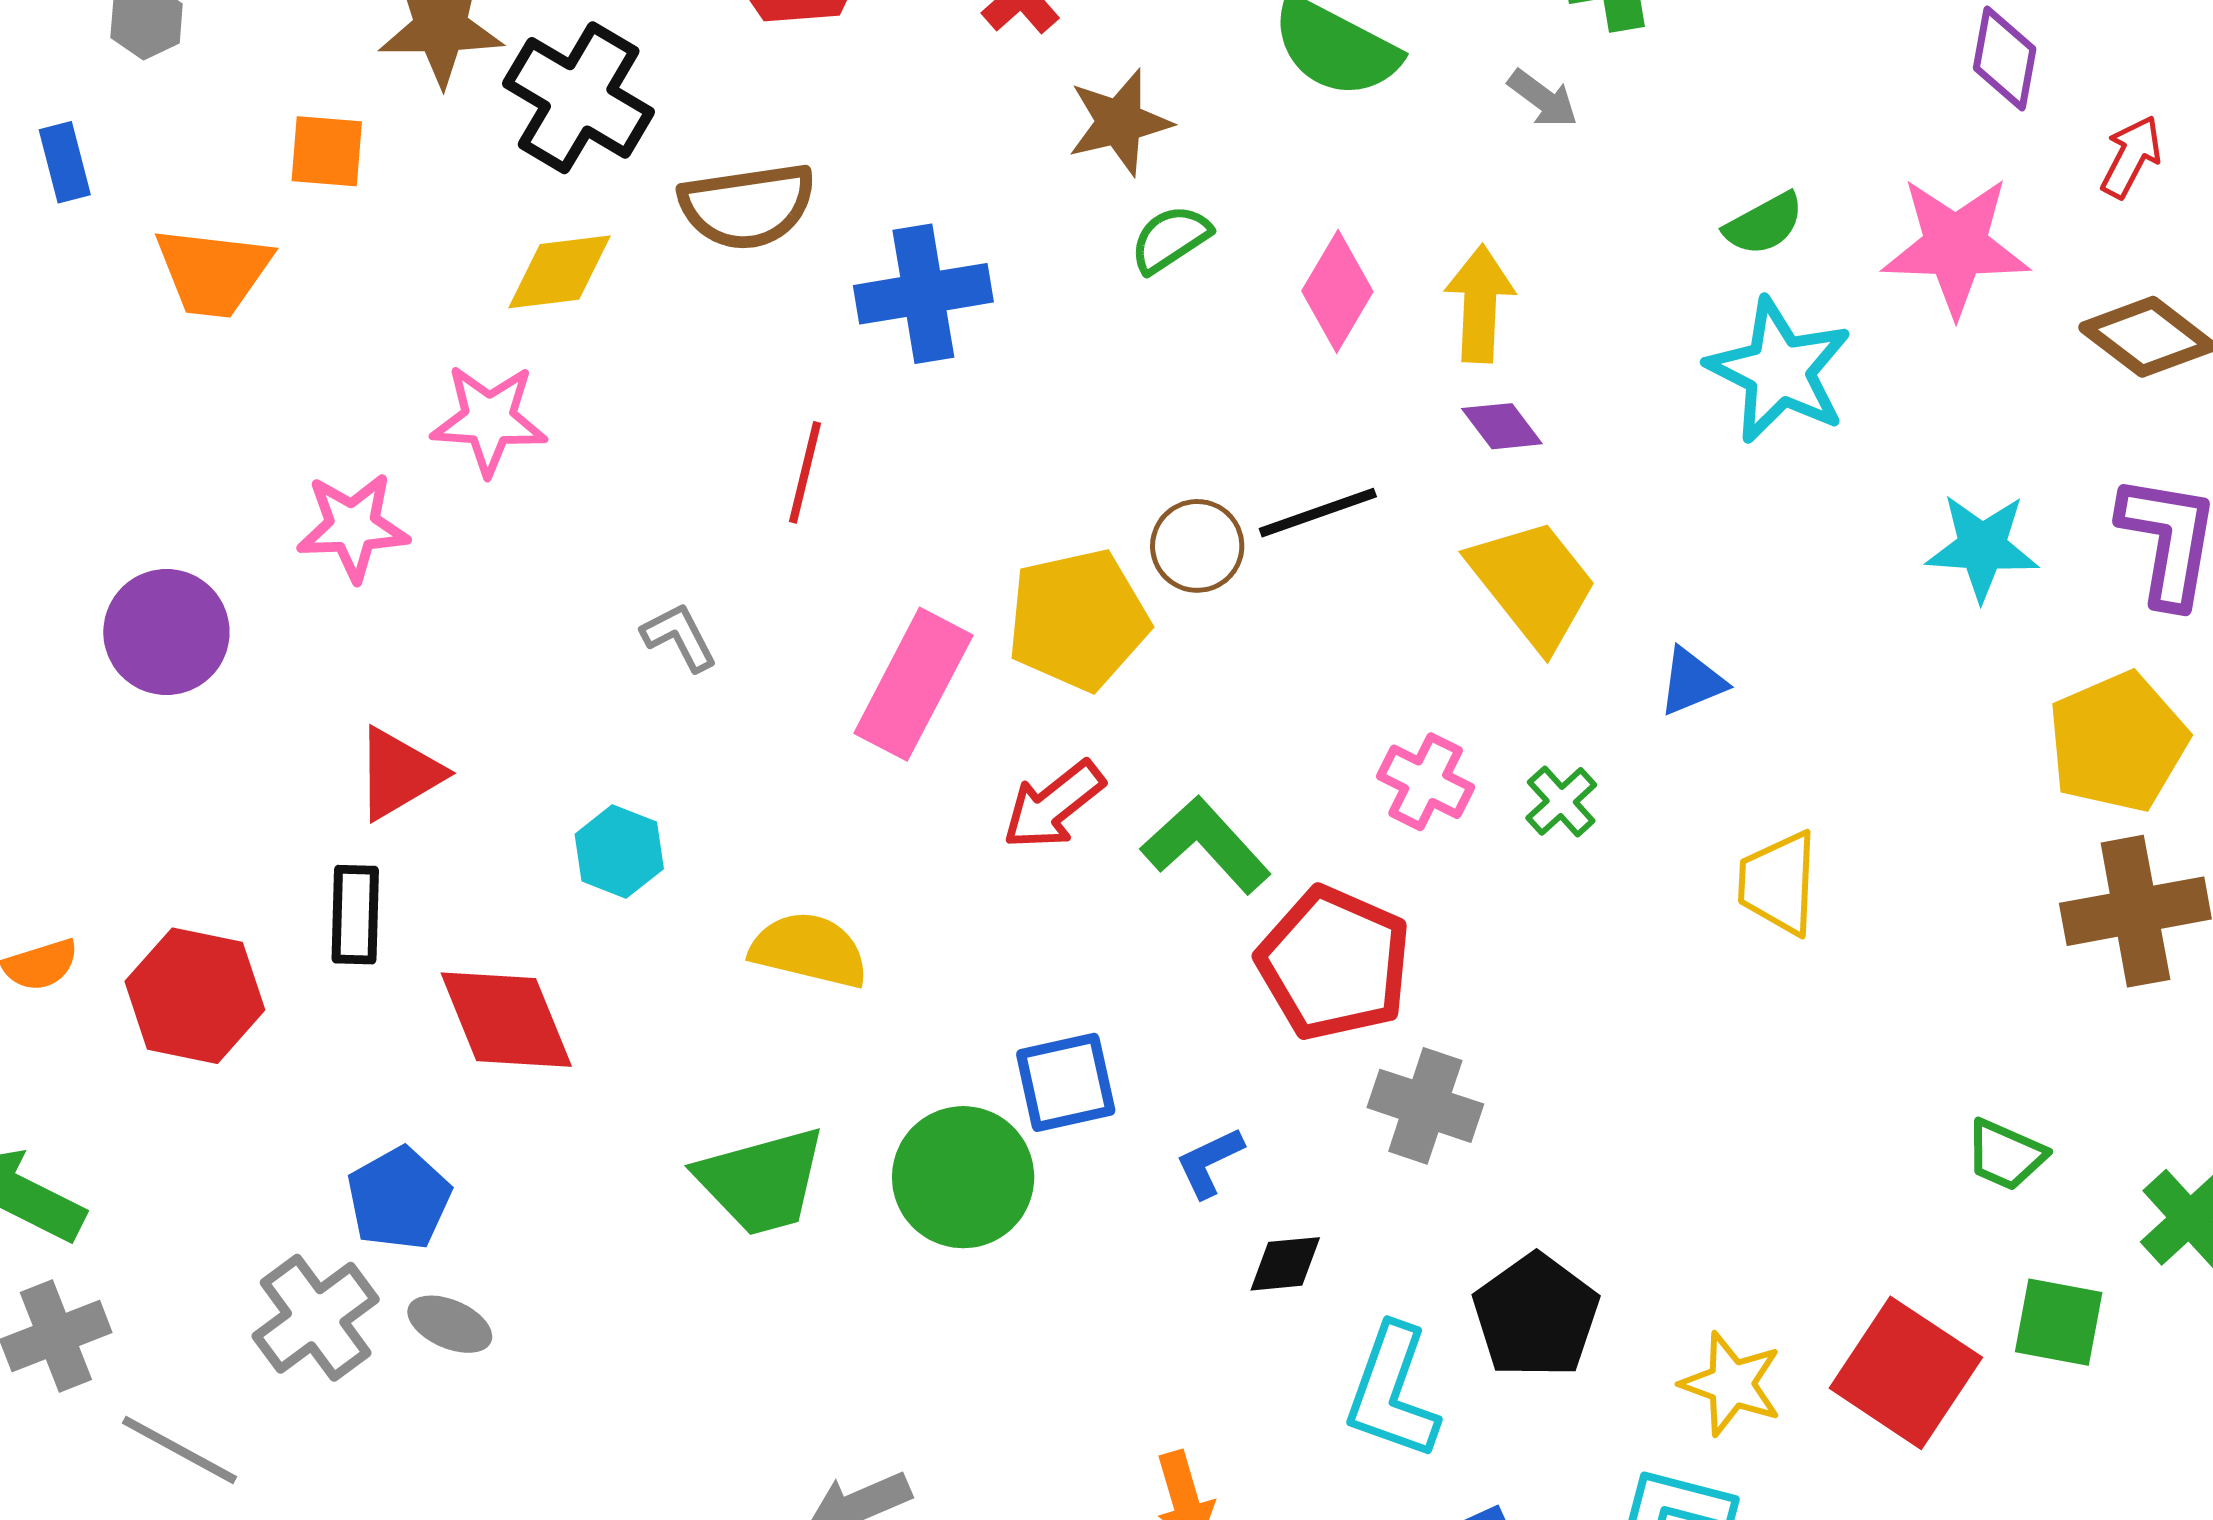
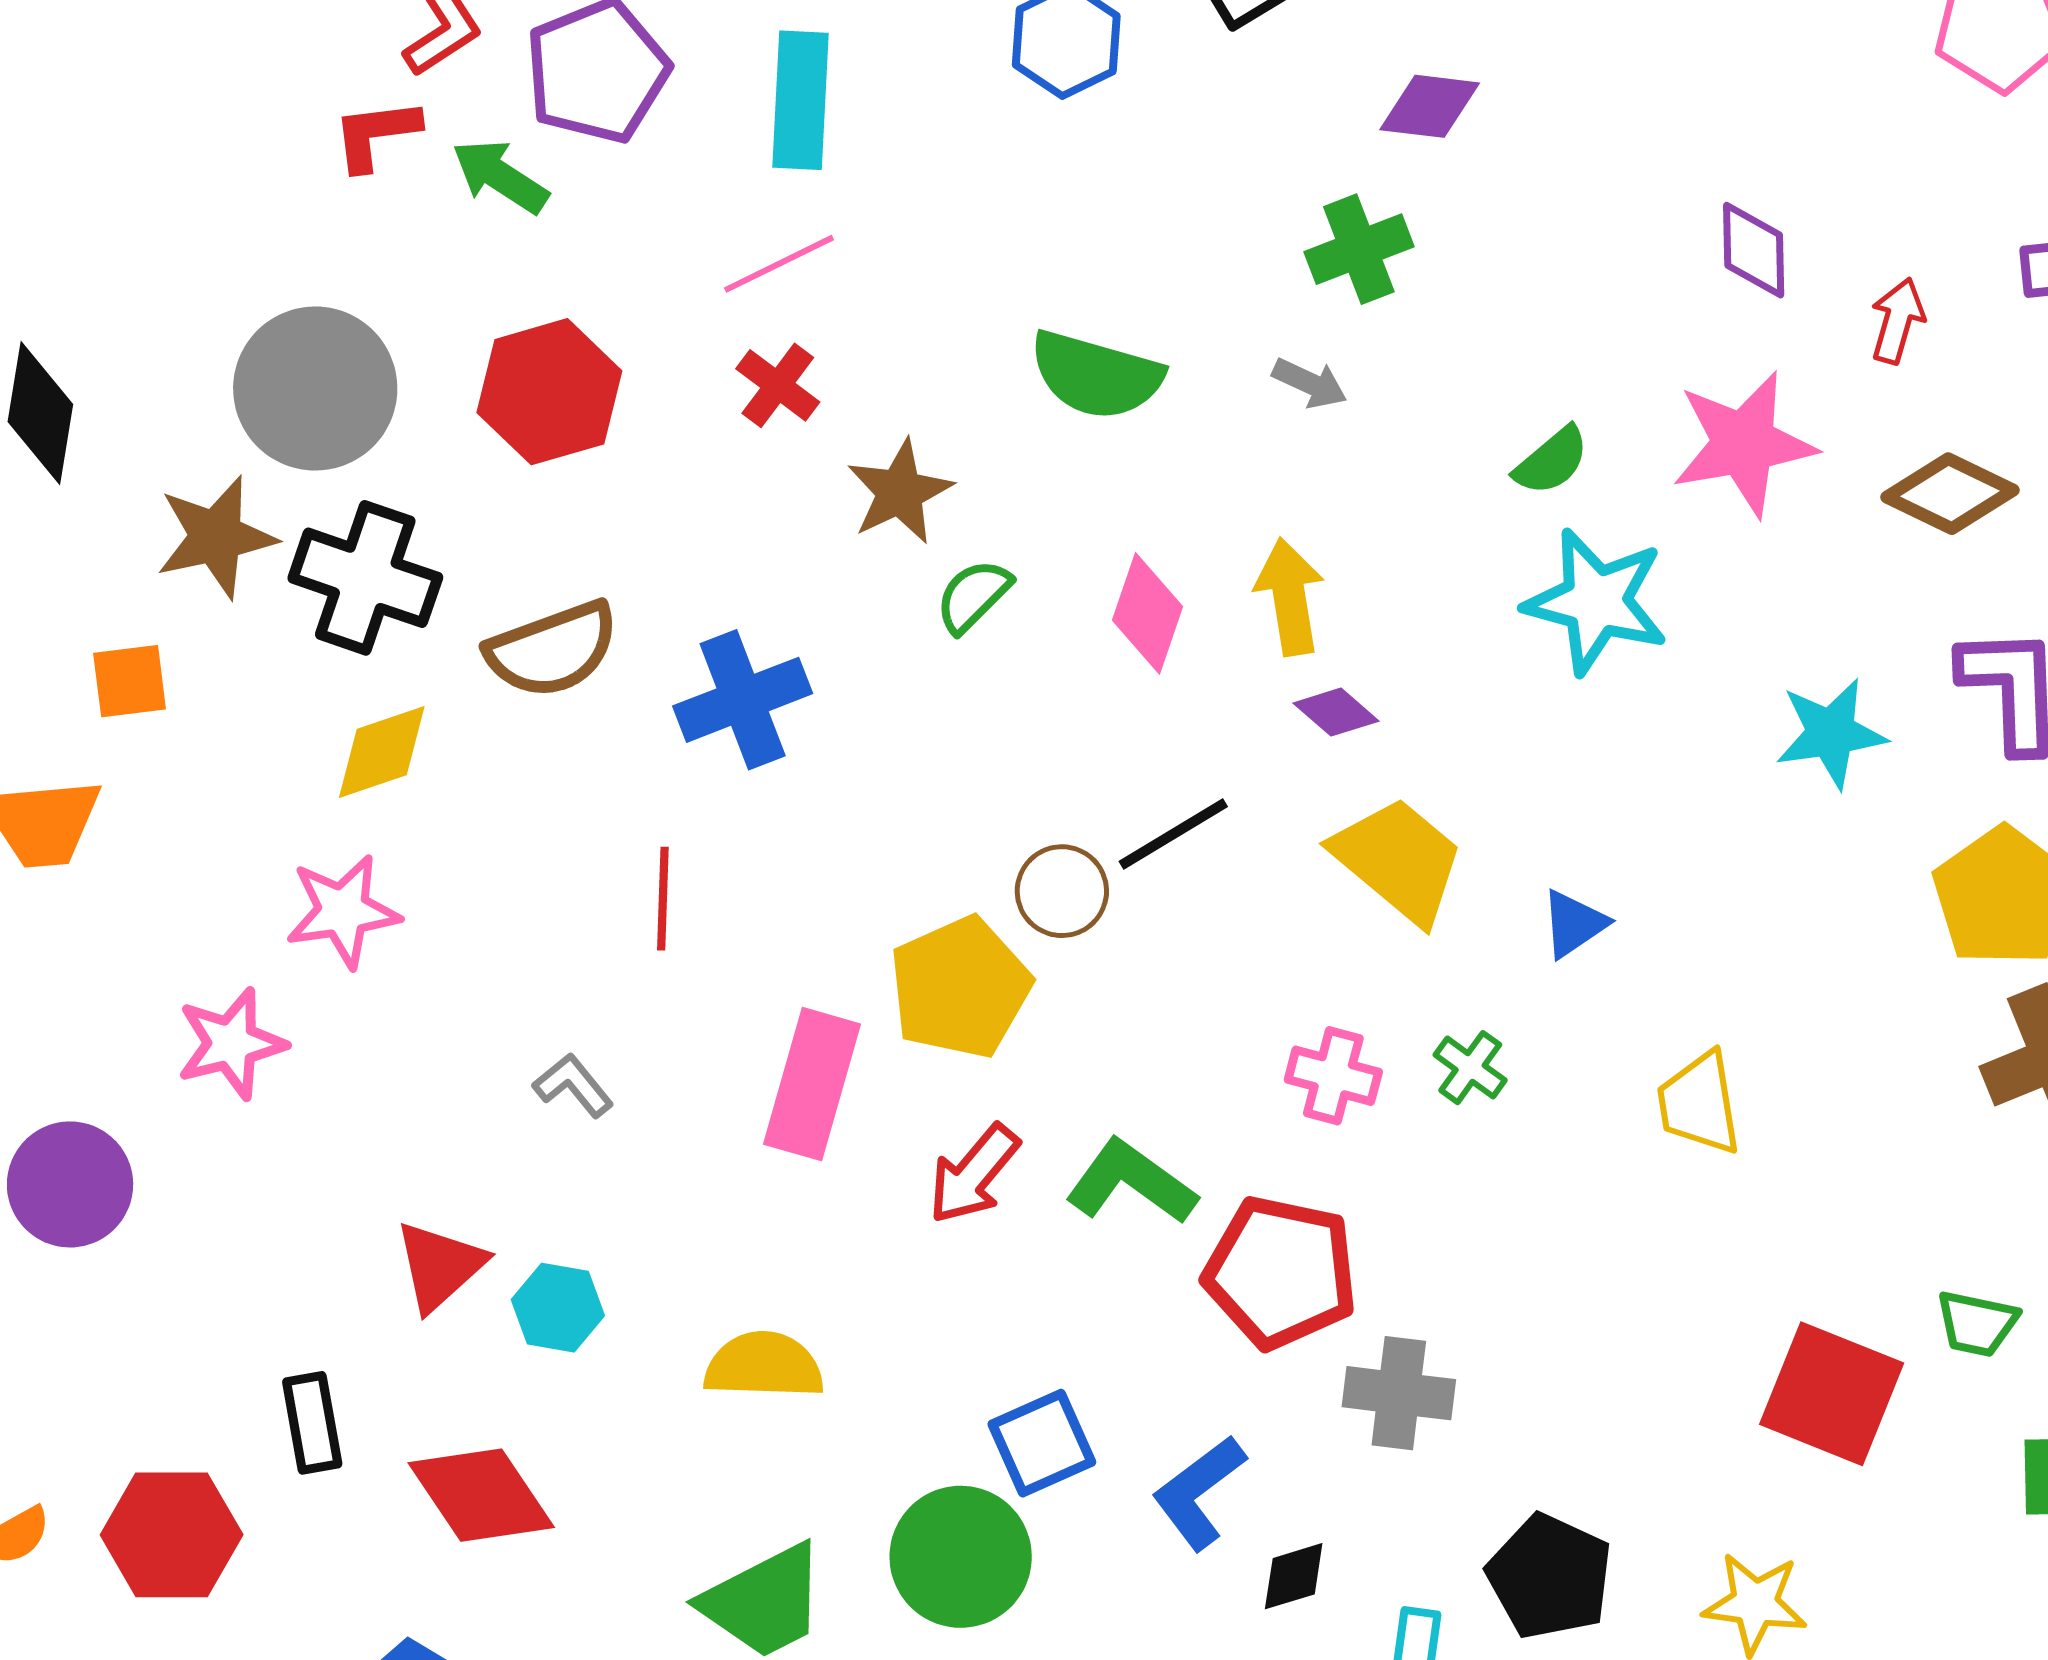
red triangle: (399, 774) -> (440, 1266), moved
blue L-shape: (1209, 1162) -> (1199, 1492), size x1.5
red square: (1906, 1373) -> (1832, 1394), moved

